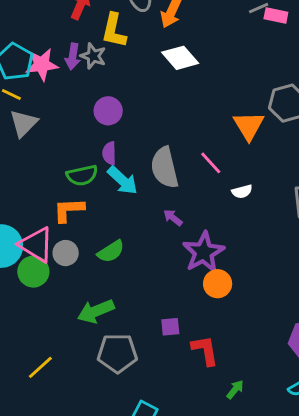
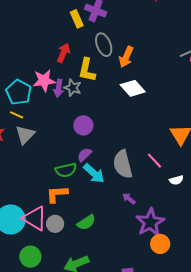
pink star: (42, 65) -> (44, 81), moved
purple semicircle: (109, 153) -> (84, 155), turned 49
green circle: (33, 272) -> (30, 257), moved

